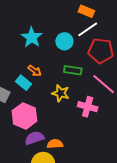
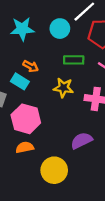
cyan star: (32, 37) -> (22, 29), turned -30
purple semicircle: (34, 138) -> (81, 141), moved
orange semicircle: (55, 144) -> (25, 147), moved

